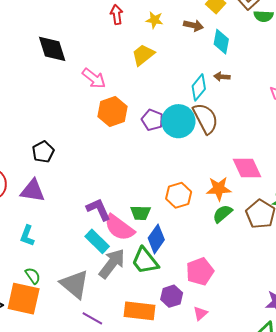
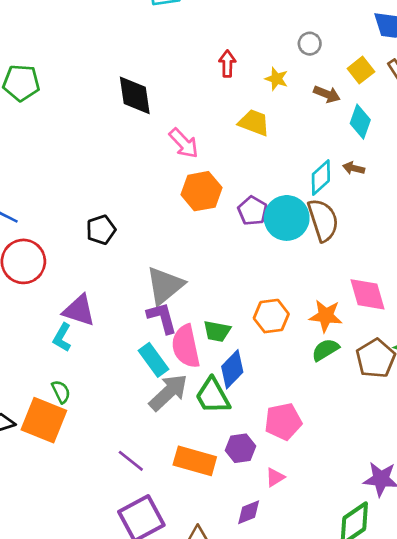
yellow trapezoid: (143, 55) -> (254, 123), turned 50
purple triangle: (33, 191) -> (79, 310), moved
pink semicircle: (119, 228) -> (186, 346), turned 32
gray triangle: (75, 284) -> (165, 286), moved, turned 32

